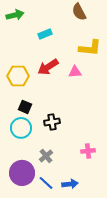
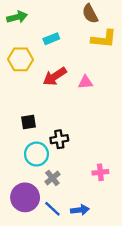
yellow L-shape: (90, 48) -> (104, 39), moved
yellow hexagon: (18, 76) -> (20, 59), moved
black square: (25, 107) -> (28, 122), turned -32
cyan circle: (21, 128) -> (36, 154), moved

